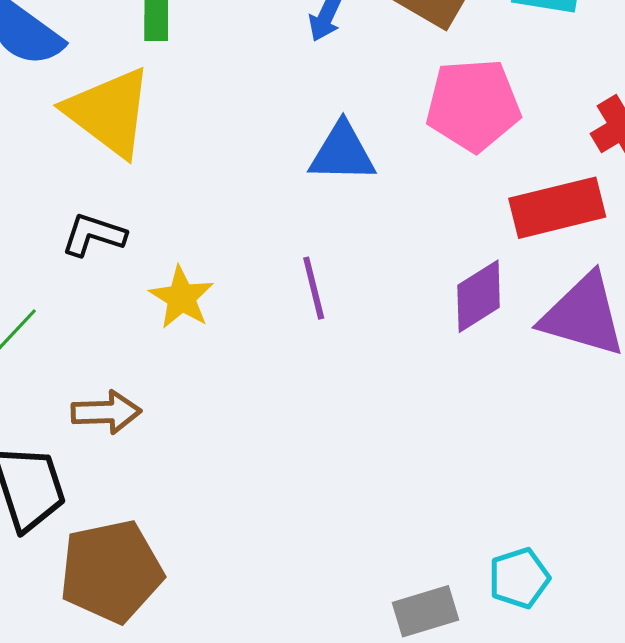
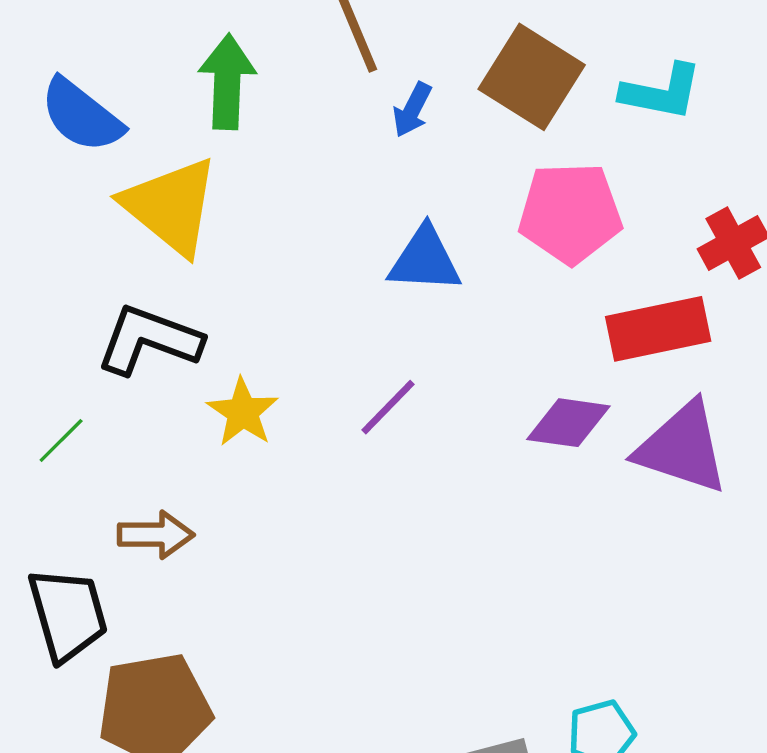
black L-shape: (94, 235) -> (149, 340), size x1.5
purple line: (314, 288) -> (388, 407), turned 56
purple diamond: (479, 296) -> (568, 423), turned 38

